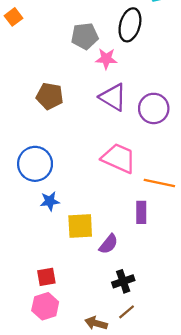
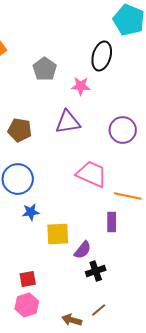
gray pentagon: (85, 36) -> (45, 69), moved, turned -30
brown pentagon: (50, 96) -> (20, 130), moved
purple triangle: (113, 97) -> (68, 122), moved, turned -40
black cross: (123, 281) -> (96, 271), moved

